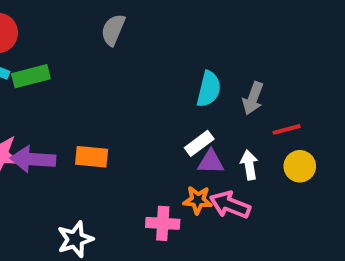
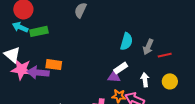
red line: (287, 129) -> (165, 55), moved
orange rectangle: (92, 157) -> (54, 65), moved
purple triangle: (211, 162) -> (114, 77), moved

